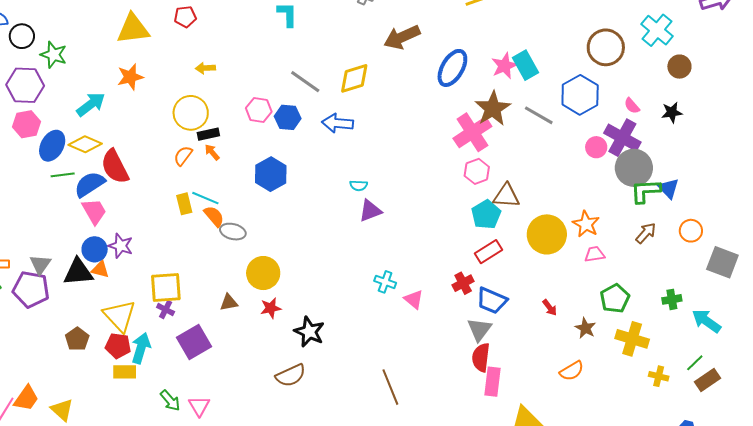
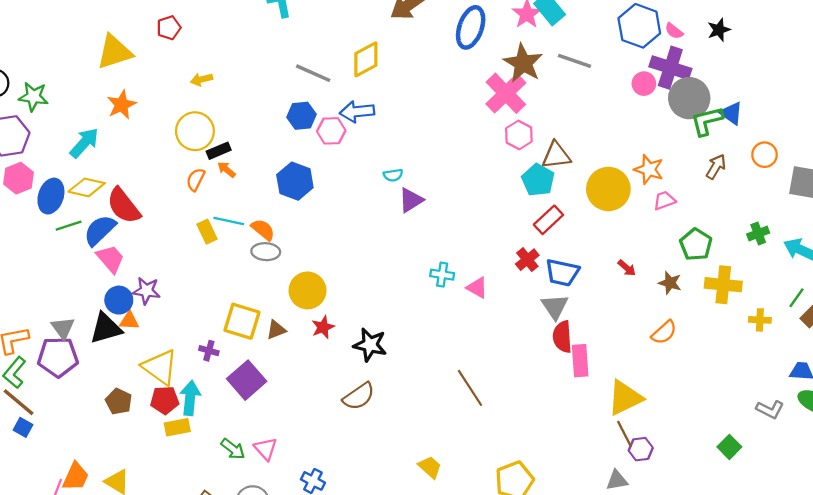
blue hexagon: (580, 95) -> (639, 26), moved
pink hexagon: (259, 110) -> (331, 131), moved
orange semicircle: (214, 216) -> (263, 230), moved
yellow square: (166, 287) -> (242, 321), moved, turned 32

